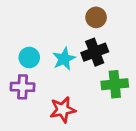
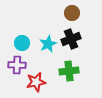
green cross: (115, 84) -> (69, 71), moved
red star: (63, 110) -> (36, 82), moved

